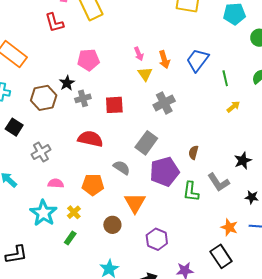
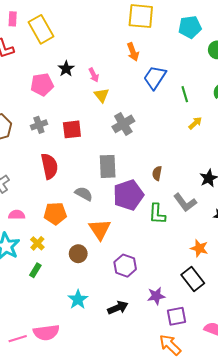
orange arrow: (164, 59) -> (133, 52), moved
black star: (67, 83) -> (66, 69), moved
red semicircle: (90, 139) -> (49, 166), turned 70
gray rectangle: (146, 143) -> (108, 166), turned -35

